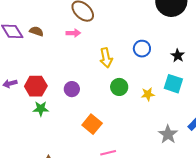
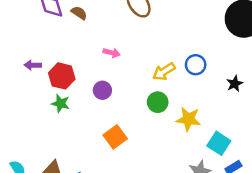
pink arrow: (73, 33) -> (112, 53), moved
yellow arrow: (106, 58) -> (164, 72), moved, turned 54
cyan square: (173, 84) -> (219, 143), moved
yellow star: (148, 94) -> (189, 119), size x1.5

